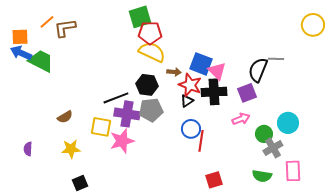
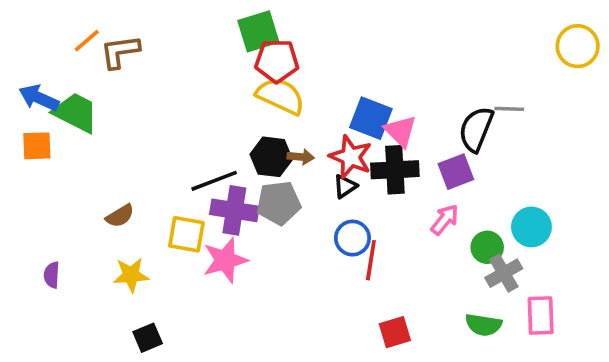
orange square: (20, 37) -> (37, 146), moved
brown arrow: (174, 72) -> (301, 157), moved
pink arrow: (241, 119) -> (445, 220), turned -30

